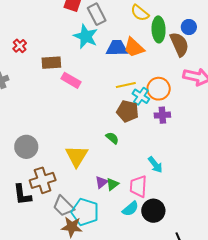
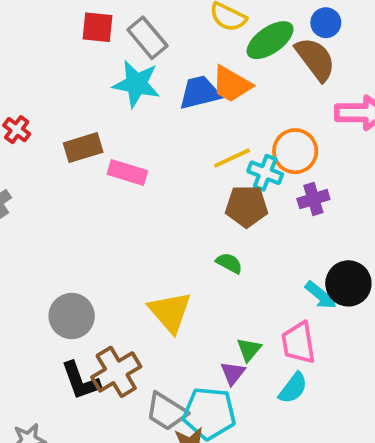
green ellipse: (159, 29) -> (270, 40), turned 70
purple triangle: (102, 182) -> (233, 373), moved
black L-shape: (22, 195) -> (81, 381), moved
black circle: (153, 211) -> (348, 283), moved

